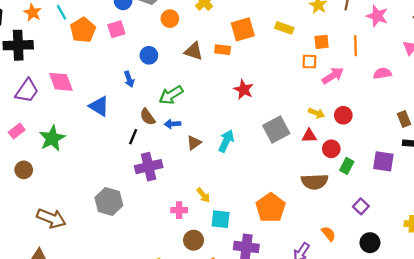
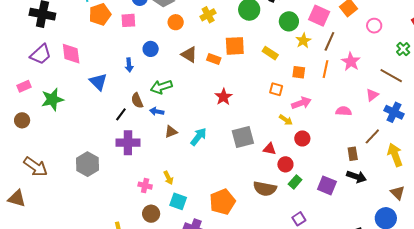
orange line: (356, 46) -> (325, 69), moved
orange square: (309, 62) -> (276, 89), moved
yellow arrow: (316, 113) -> (286, 120), moved

